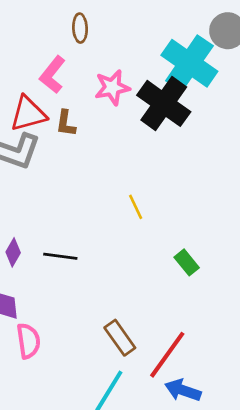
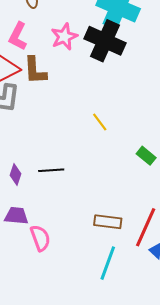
brown L-shape: (66, 123) -> (35, 70), size x1.4
brown rectangle: (120, 338) -> (108, 222), turned -36

